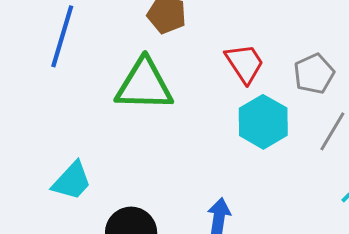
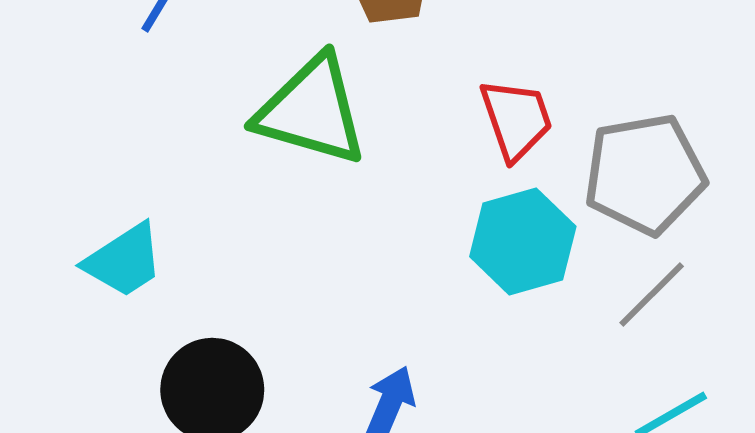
gray pentagon: (314, 74) -> (645, 174), size x1.5

